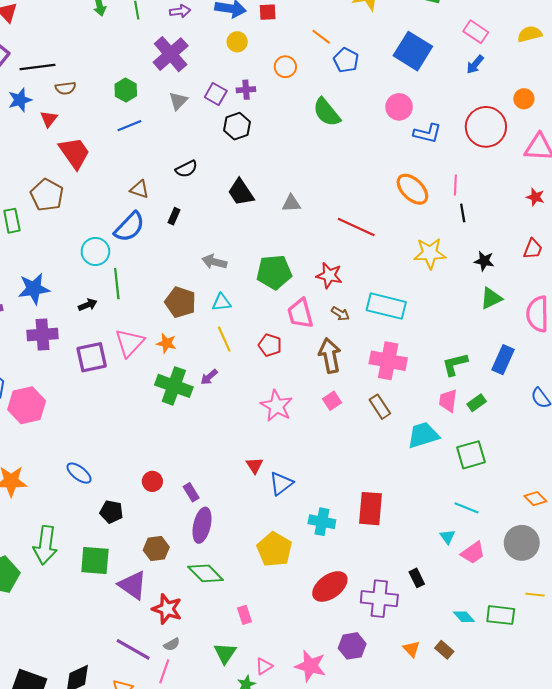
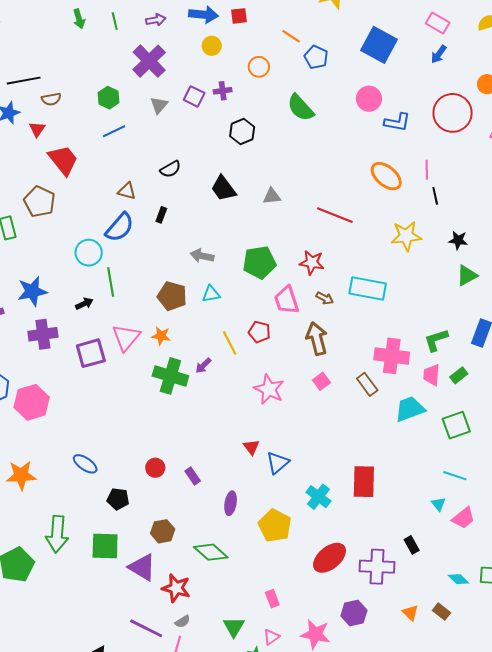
black hexagon: (237, 126) -> (242, 132), moved
yellow line: (224, 339) -> (230, 343), moved
pink cross: (388, 361) -> (392, 356), moved
cyan cross: (322, 522) -> (318, 497), turned 30
purple ellipse: (202, 525) -> (231, 503), moved, size x0.7
pink rectangle: (244, 615) -> (272, 599), moved

